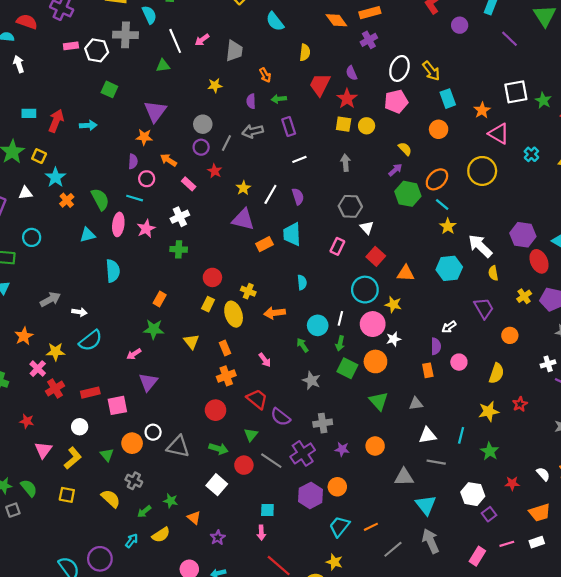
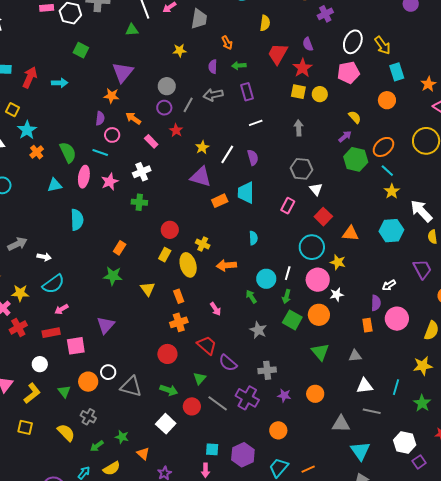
pink arrow: (134, 354) -> (61, 309), moved
pink circle: (459, 362) -> (397, 319), size x1.5
purple cross: (303, 453) -> (247, 398), turned -30
purple hexagon: (311, 495) -> (243, 455), moved

